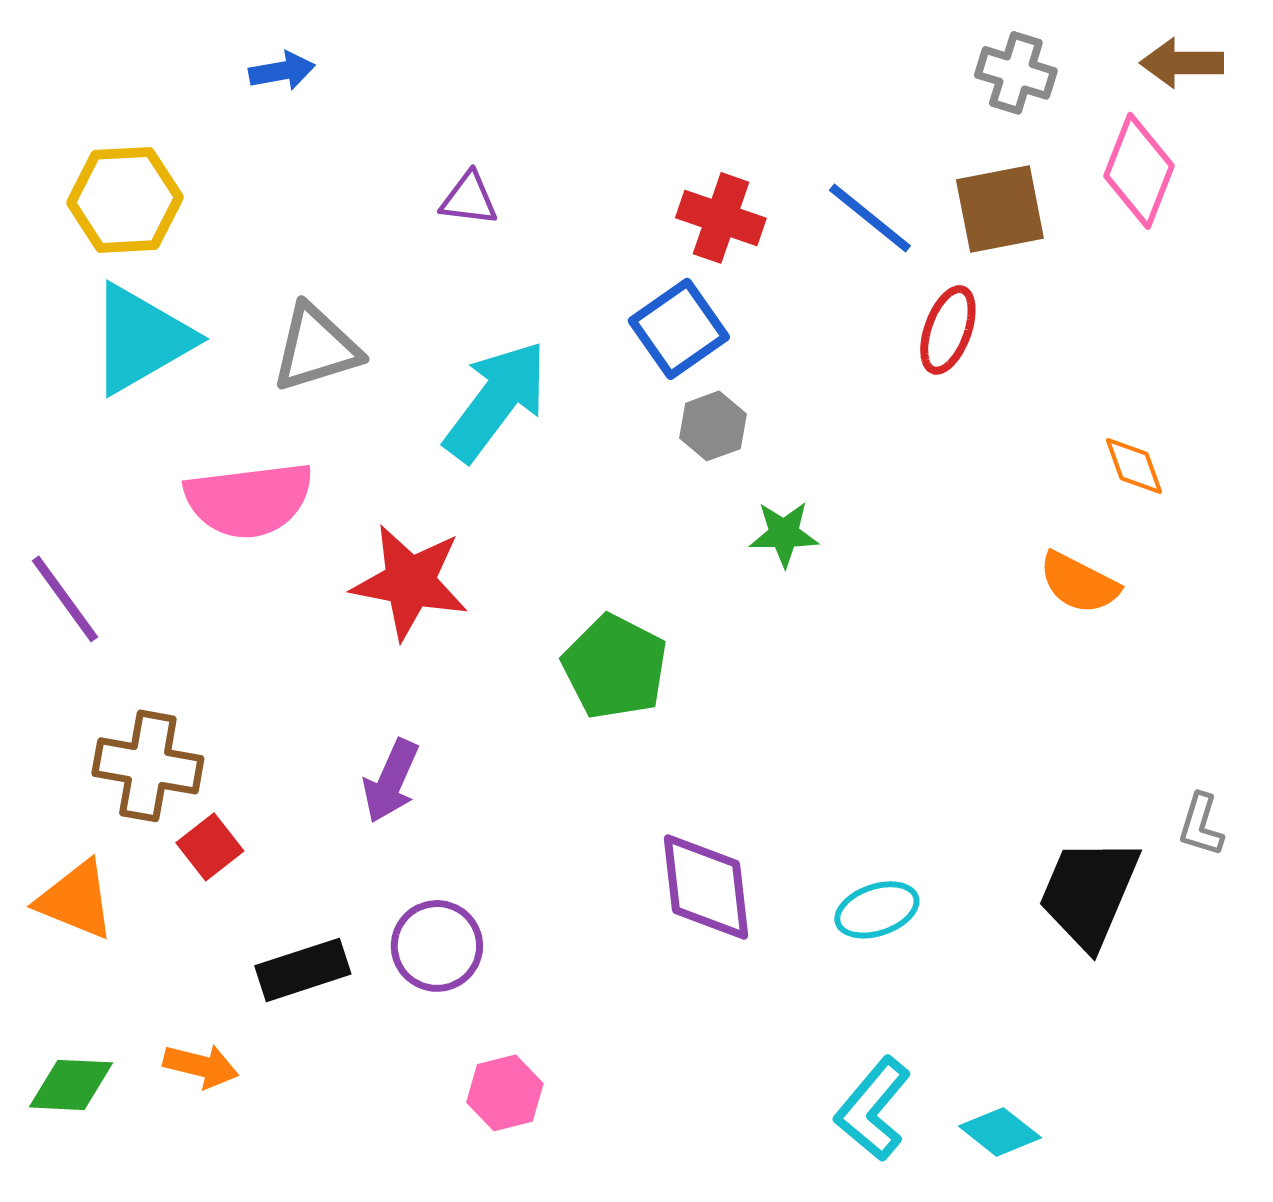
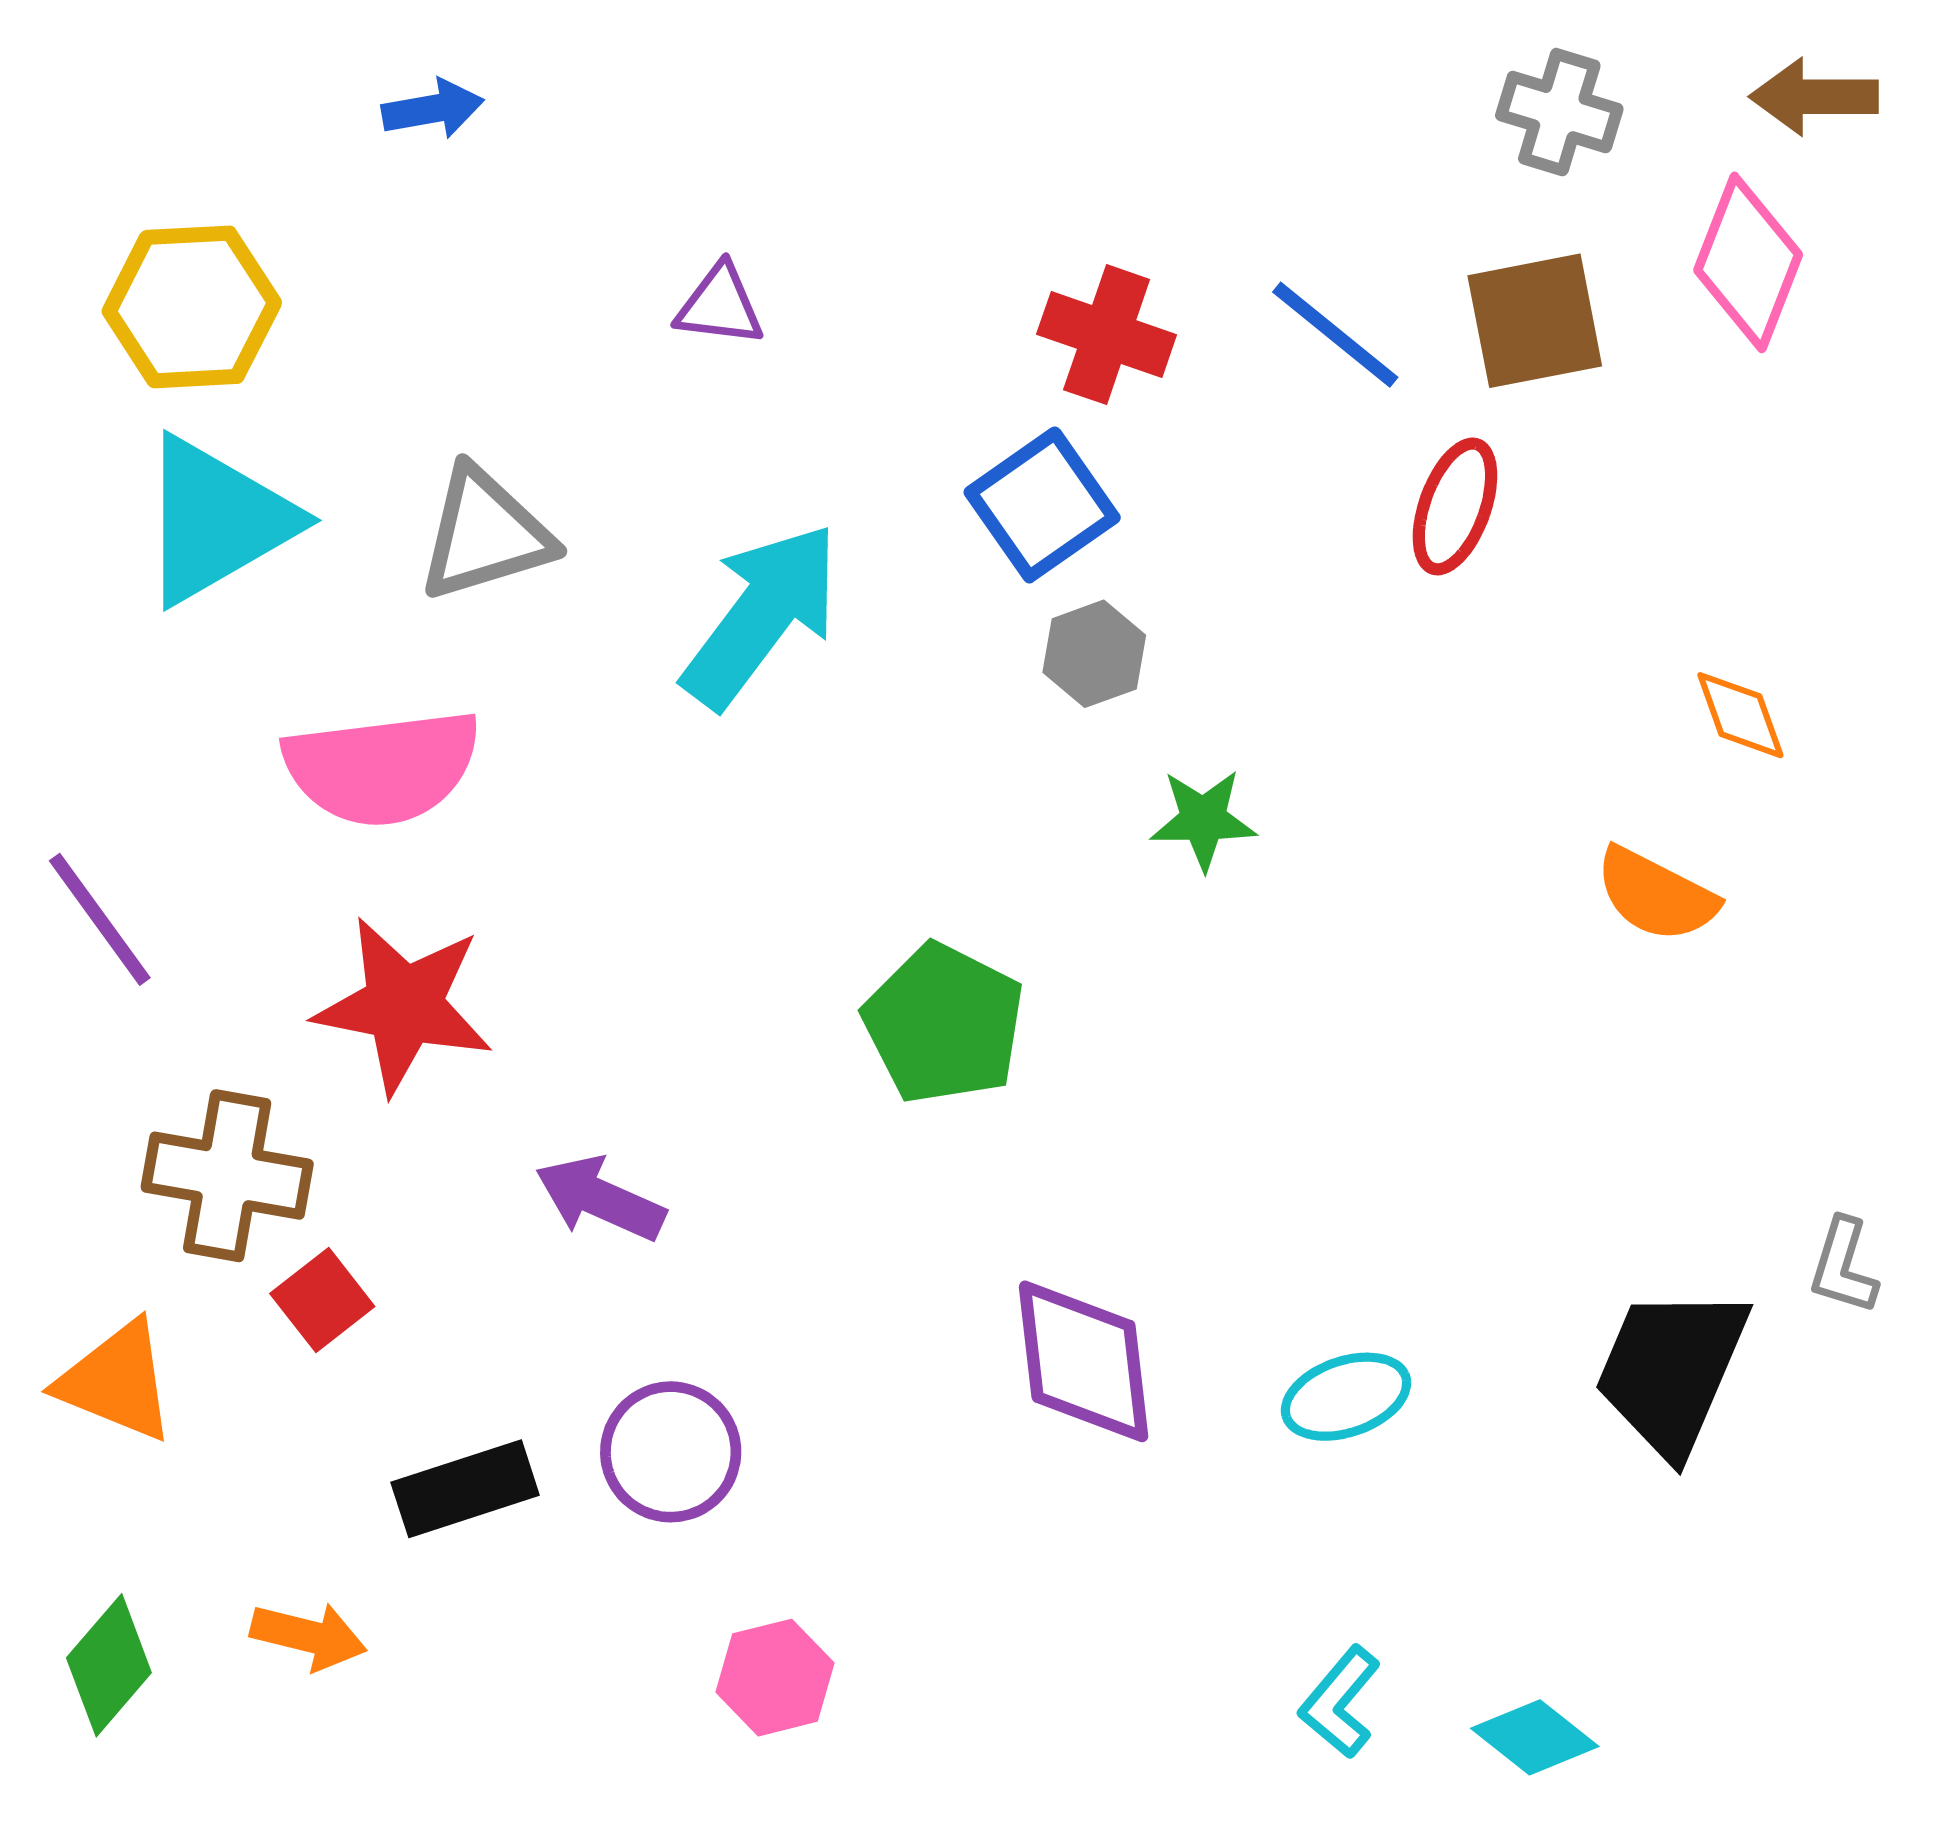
red star: (410, 582) -> (404, 1005), moved
purple arrow: (391, 781) -> (600, 1199), turned 90
green diamond: (71, 1085) -> (109, 1665), turned -52
cyan L-shape: (873, 1109) -> (1340, 1702), size x0.7

